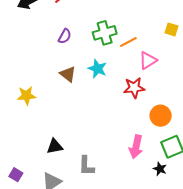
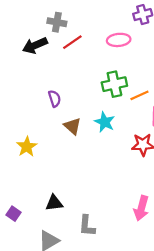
purple semicircle: (65, 36) -> (55, 99), moved, turned -49
yellow star: (26, 96) -> (27, 147), turned -30
purple square: (16, 175) -> (13, 214), moved

